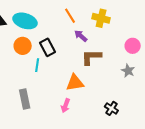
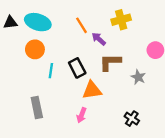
orange line: (70, 16) -> (82, 25), moved
yellow cross: (101, 18) -> (121, 20), turned -30
black rectangle: (48, 47) -> (77, 68), moved
gray star: (128, 71) -> (138, 77), moved

